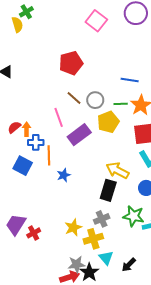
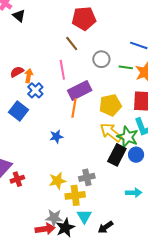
brown line: (74, 98) -> (72, 43), moved
yellow pentagon: (108, 122) -> (110, 105), moved
blue cross: (36, 142) -> (35, 90), turned 35
orange line: (49, 155) -> (74, 108), moved
blue star: (64, 175) -> (56, 137), moved
black rectangle: (108, 190) -> (117, 155), moved
green star: (134, 216) -> (128, 137), moved

